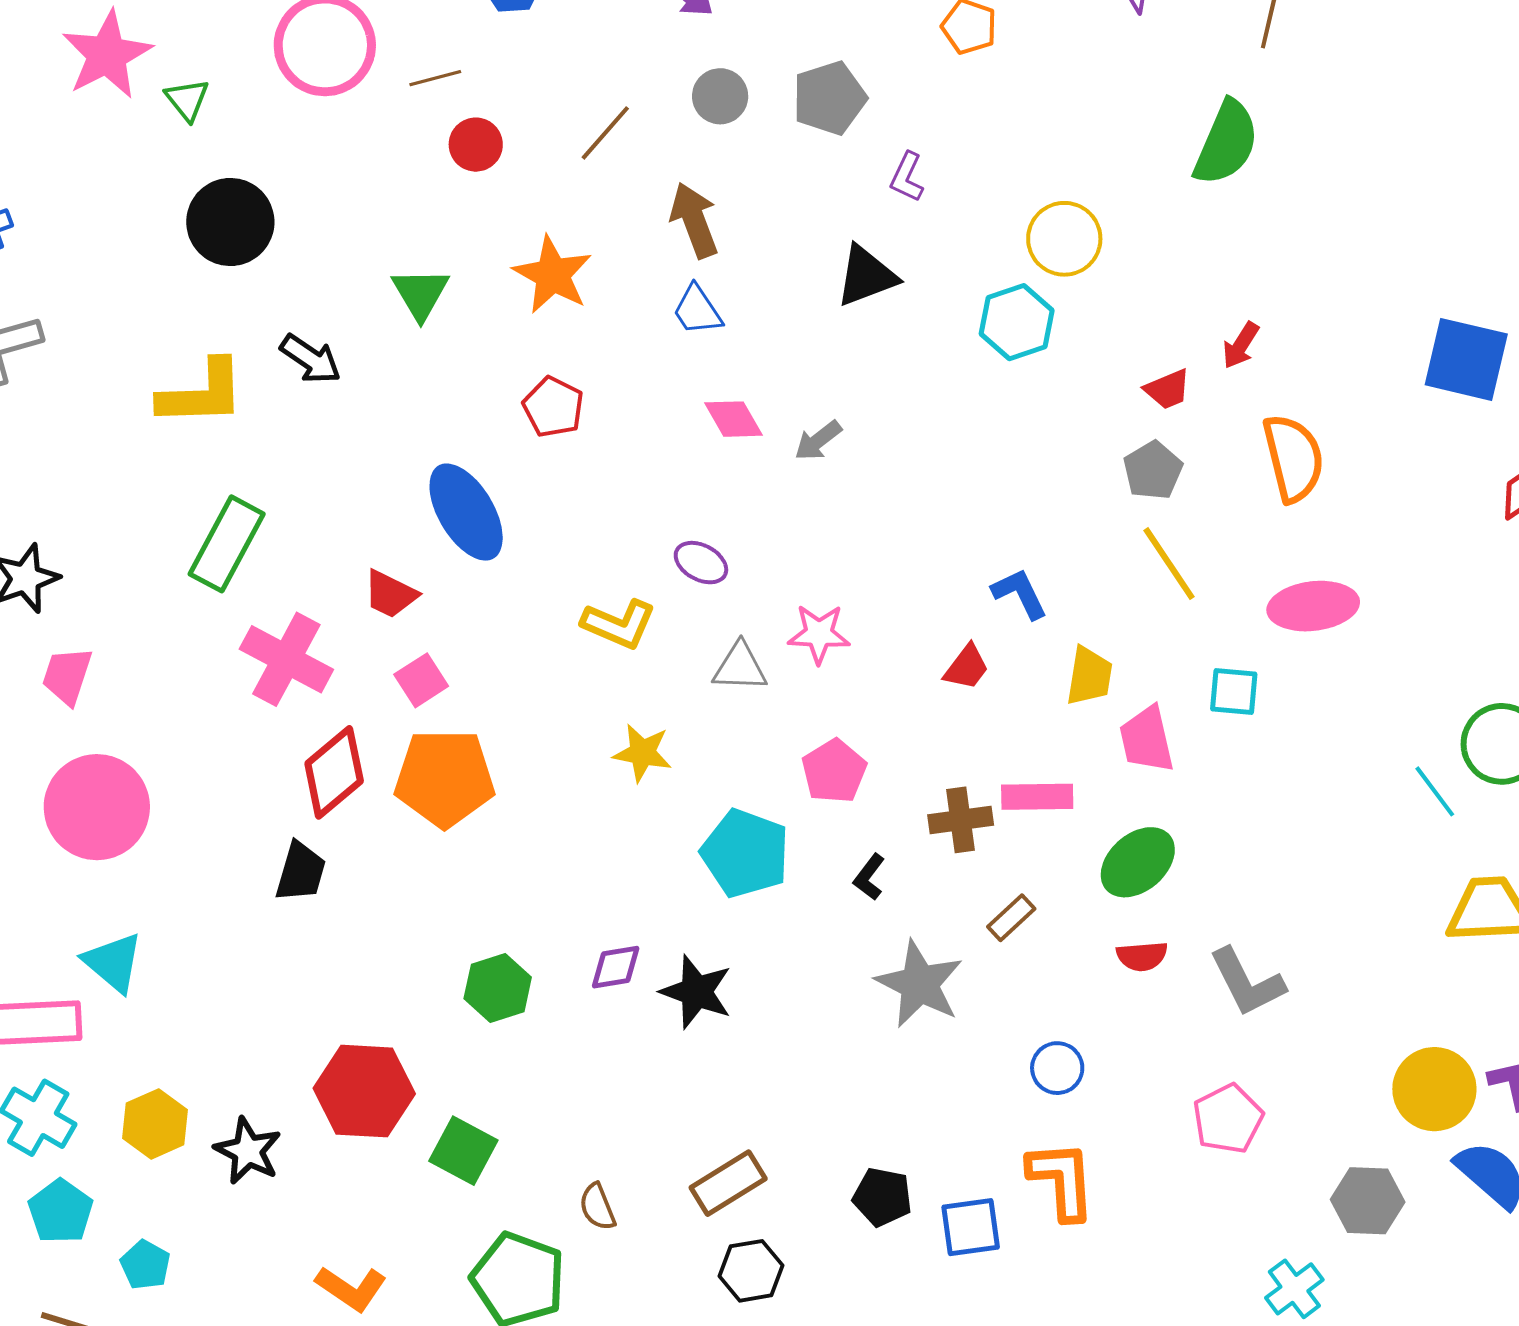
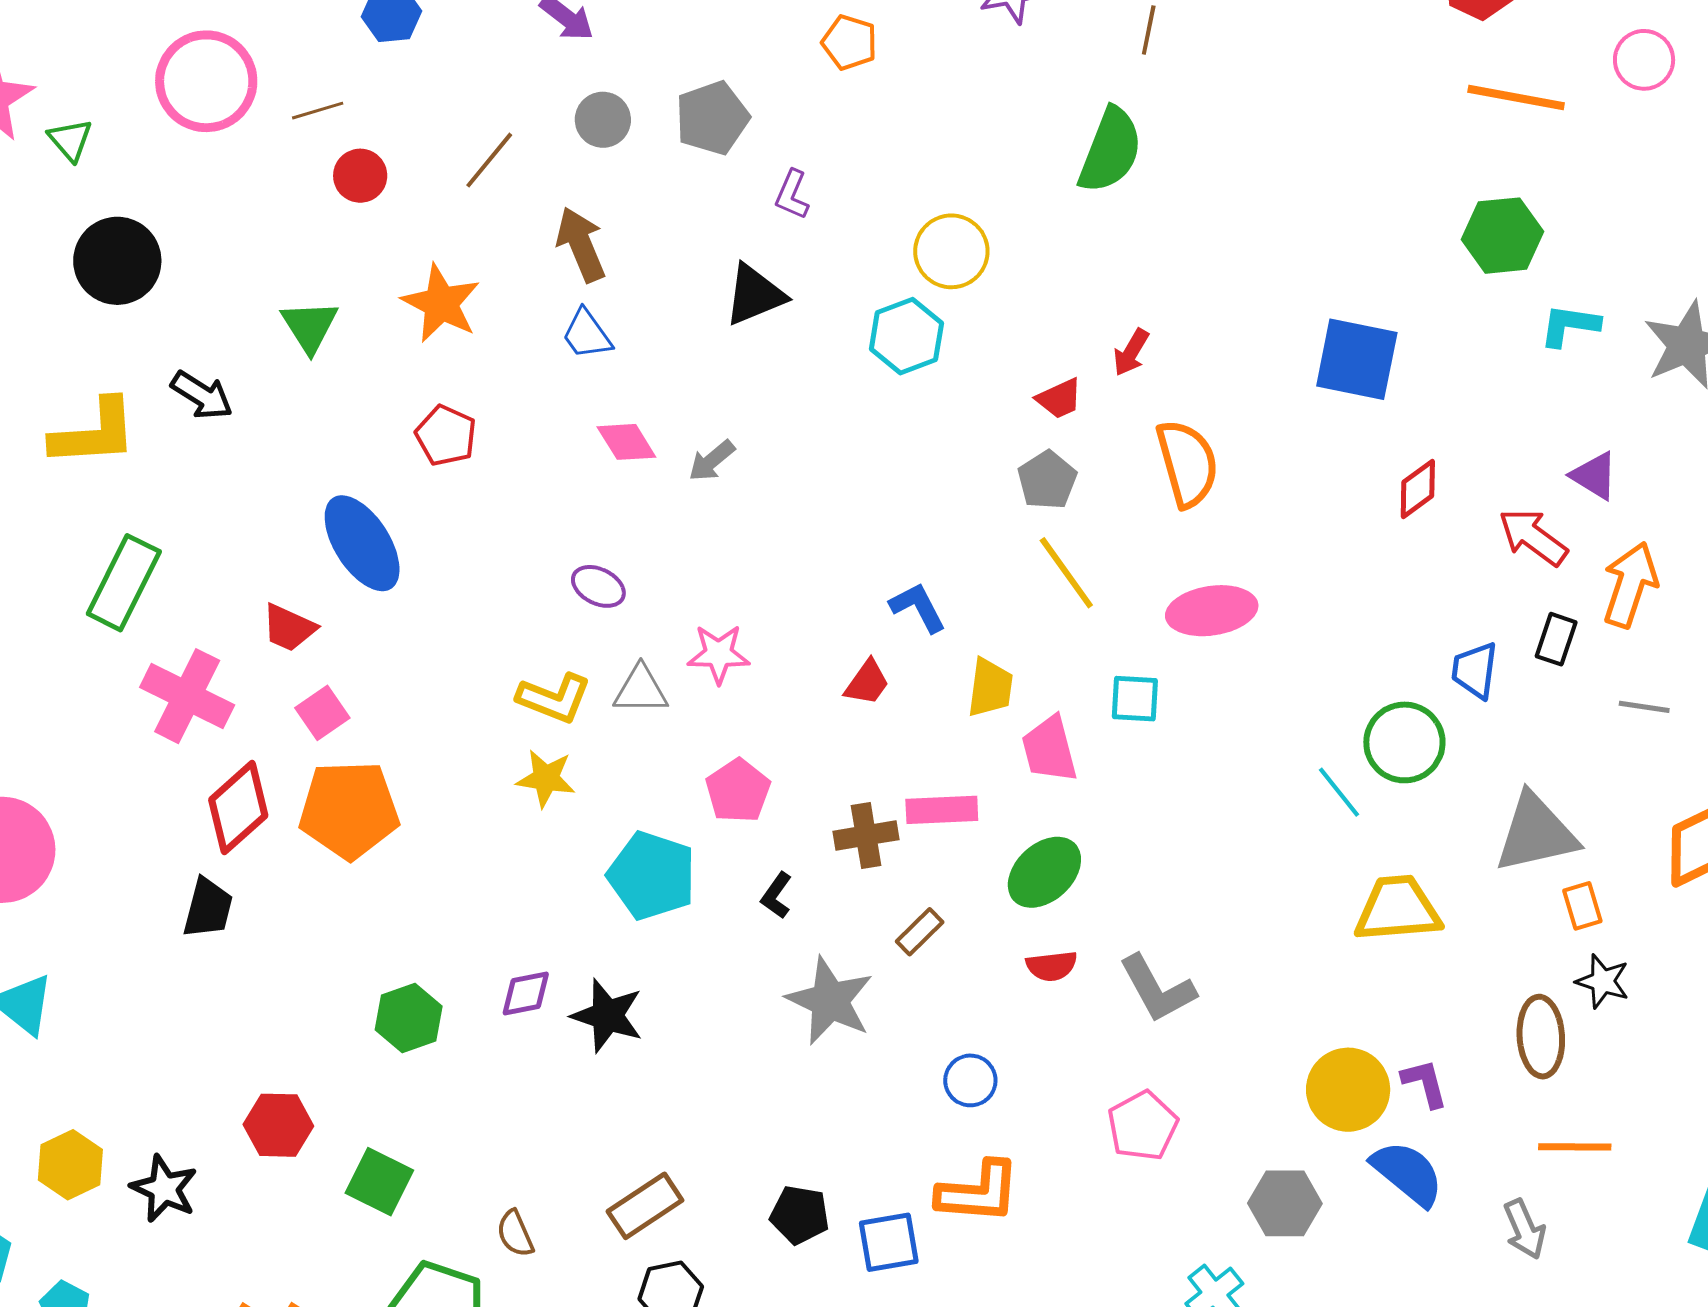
yellow L-shape: (619, 624) -> (554, 698), moved
red hexagon: (364, 1091) -> (278, 1125), size x0.7
orange L-shape: (1062, 1180) -> (978, 1192), turned 100

